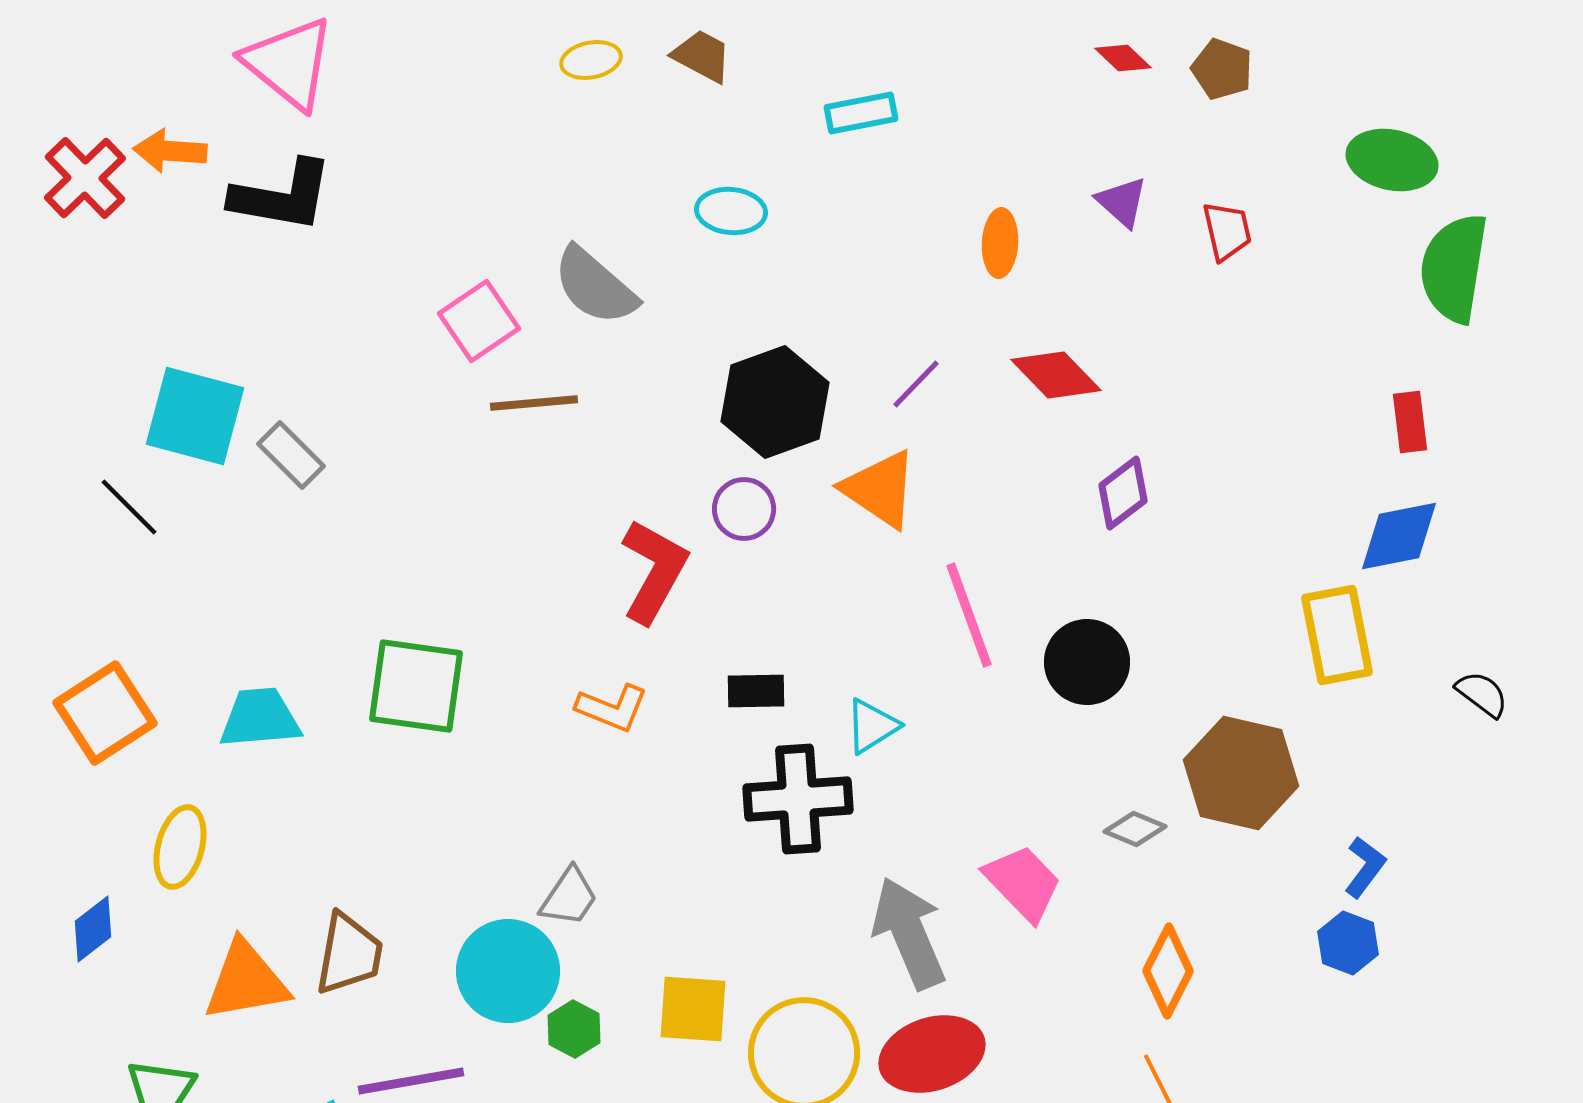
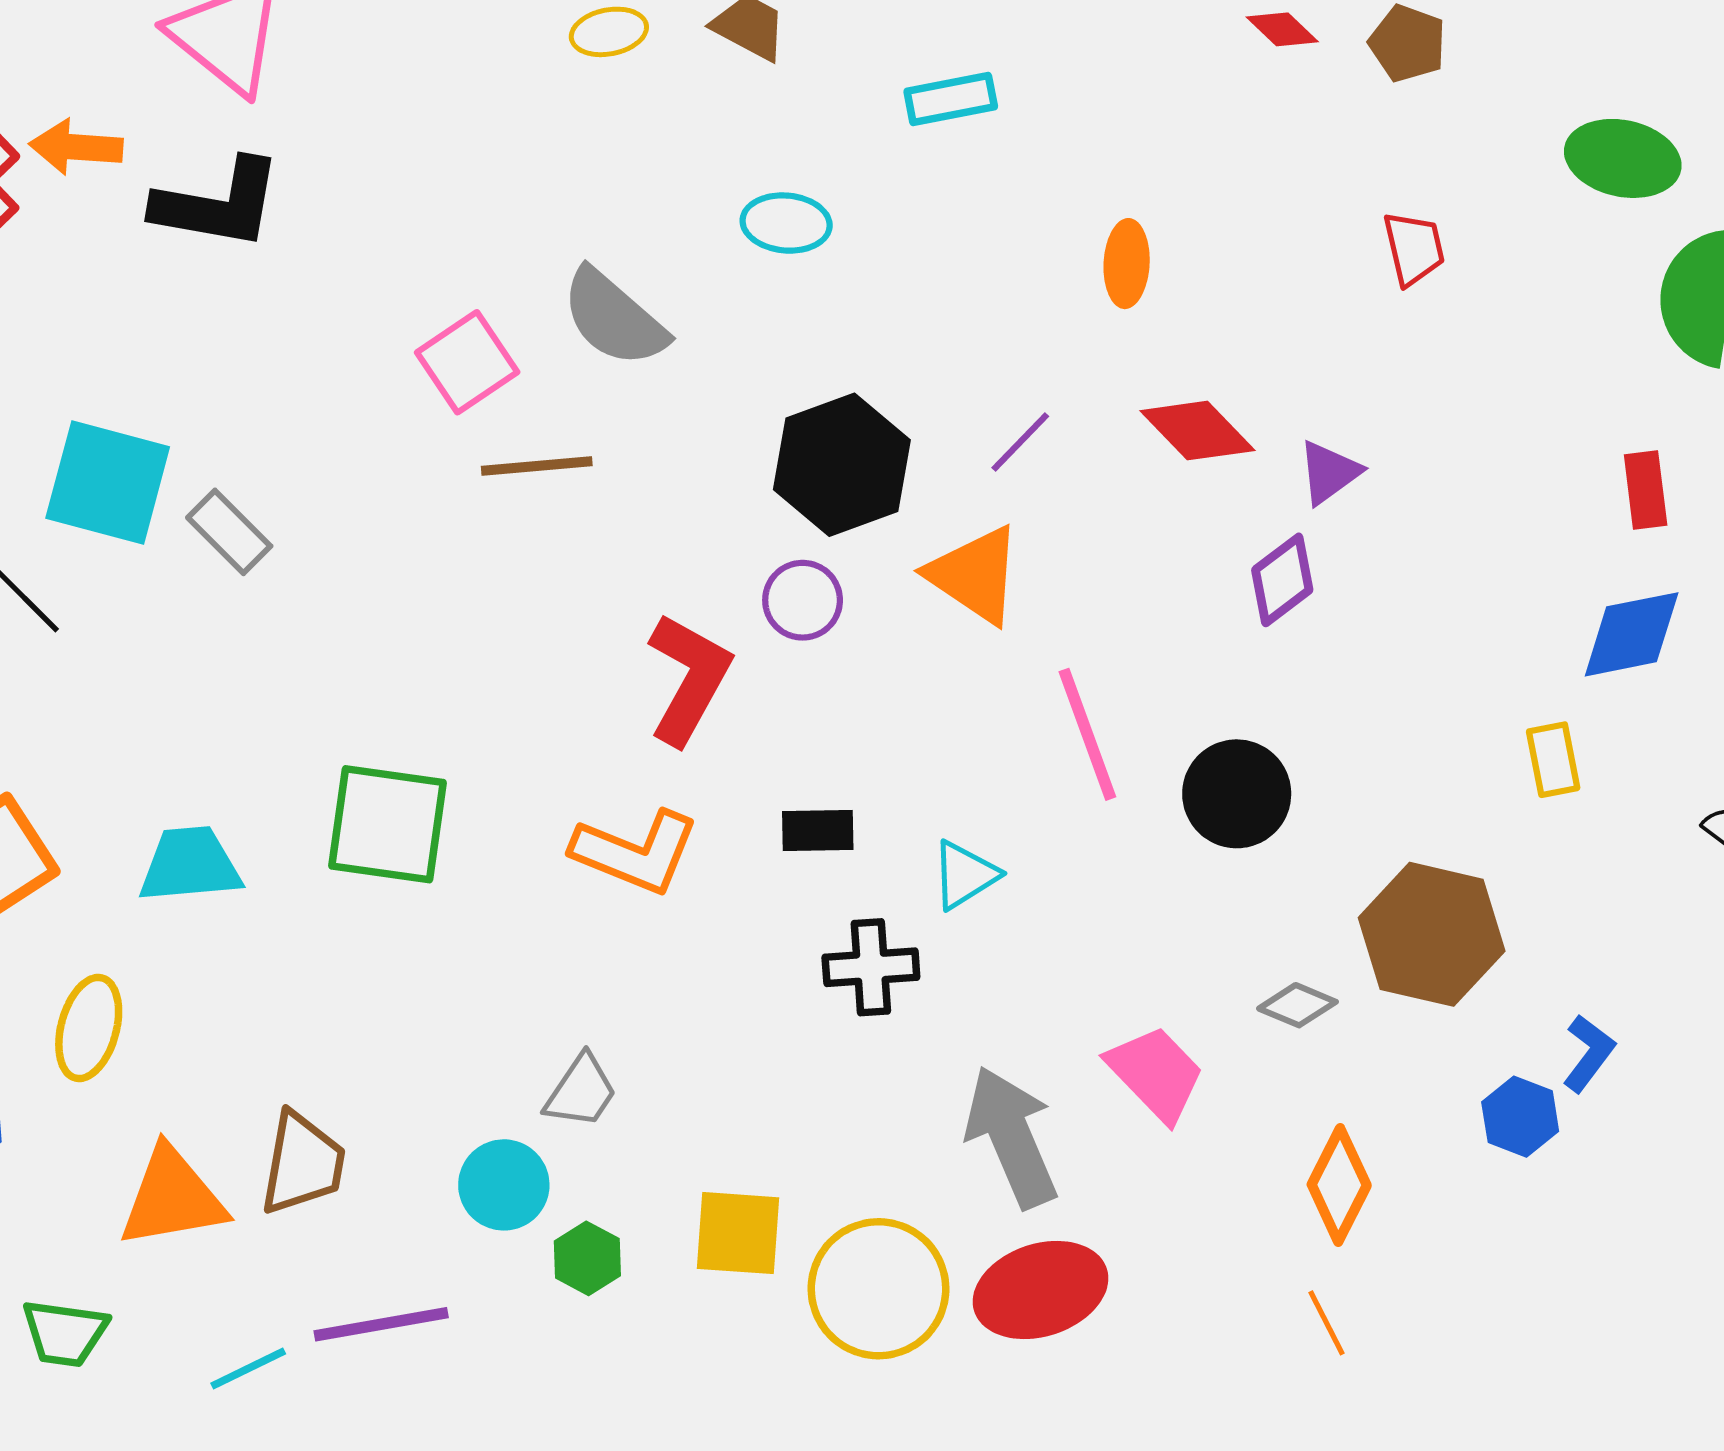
purple triangle: (1122, 202) -> (1329, 472), moved, turned 42
yellow rectangle: (1337, 635) -> (1553, 760), size x0.6
orange L-shape: (612, 708) -> (635, 852), size x1.4
black cross: (798, 799) -> (871, 967), size x0.7
blue hexagon: (1348, 943) -> (1520, 1117), moved
cyan circle: (508, 971) -> (504, 1185), size x0.7

